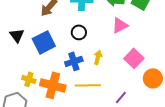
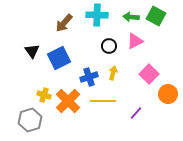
black circle: (79, 32) -> (109, 46), moved
orange cross: (53, 85) -> (68, 101), turned 30

